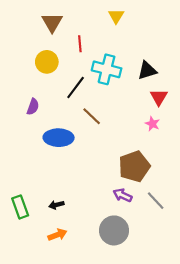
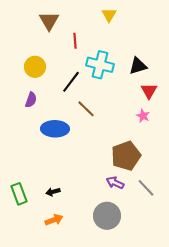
yellow circle: (47, 62) -> (35, 67), moved

